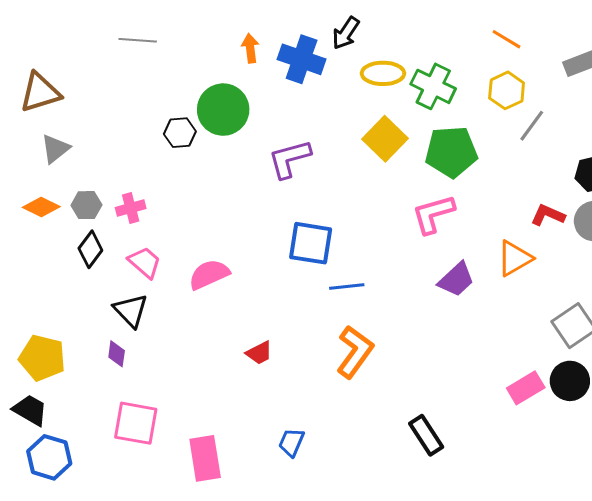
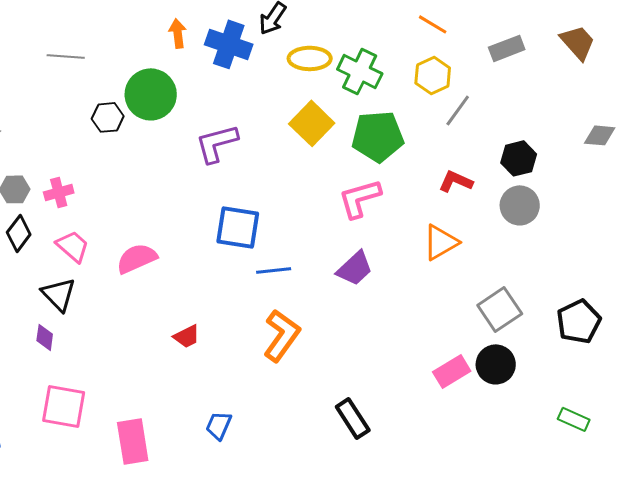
gray line: (138, 40) -> (66, 56), moved
red L-shape: (548, 215) -> (456, 181), moved
purple trapezoid: (456, 279) -> (355, 268), moved

